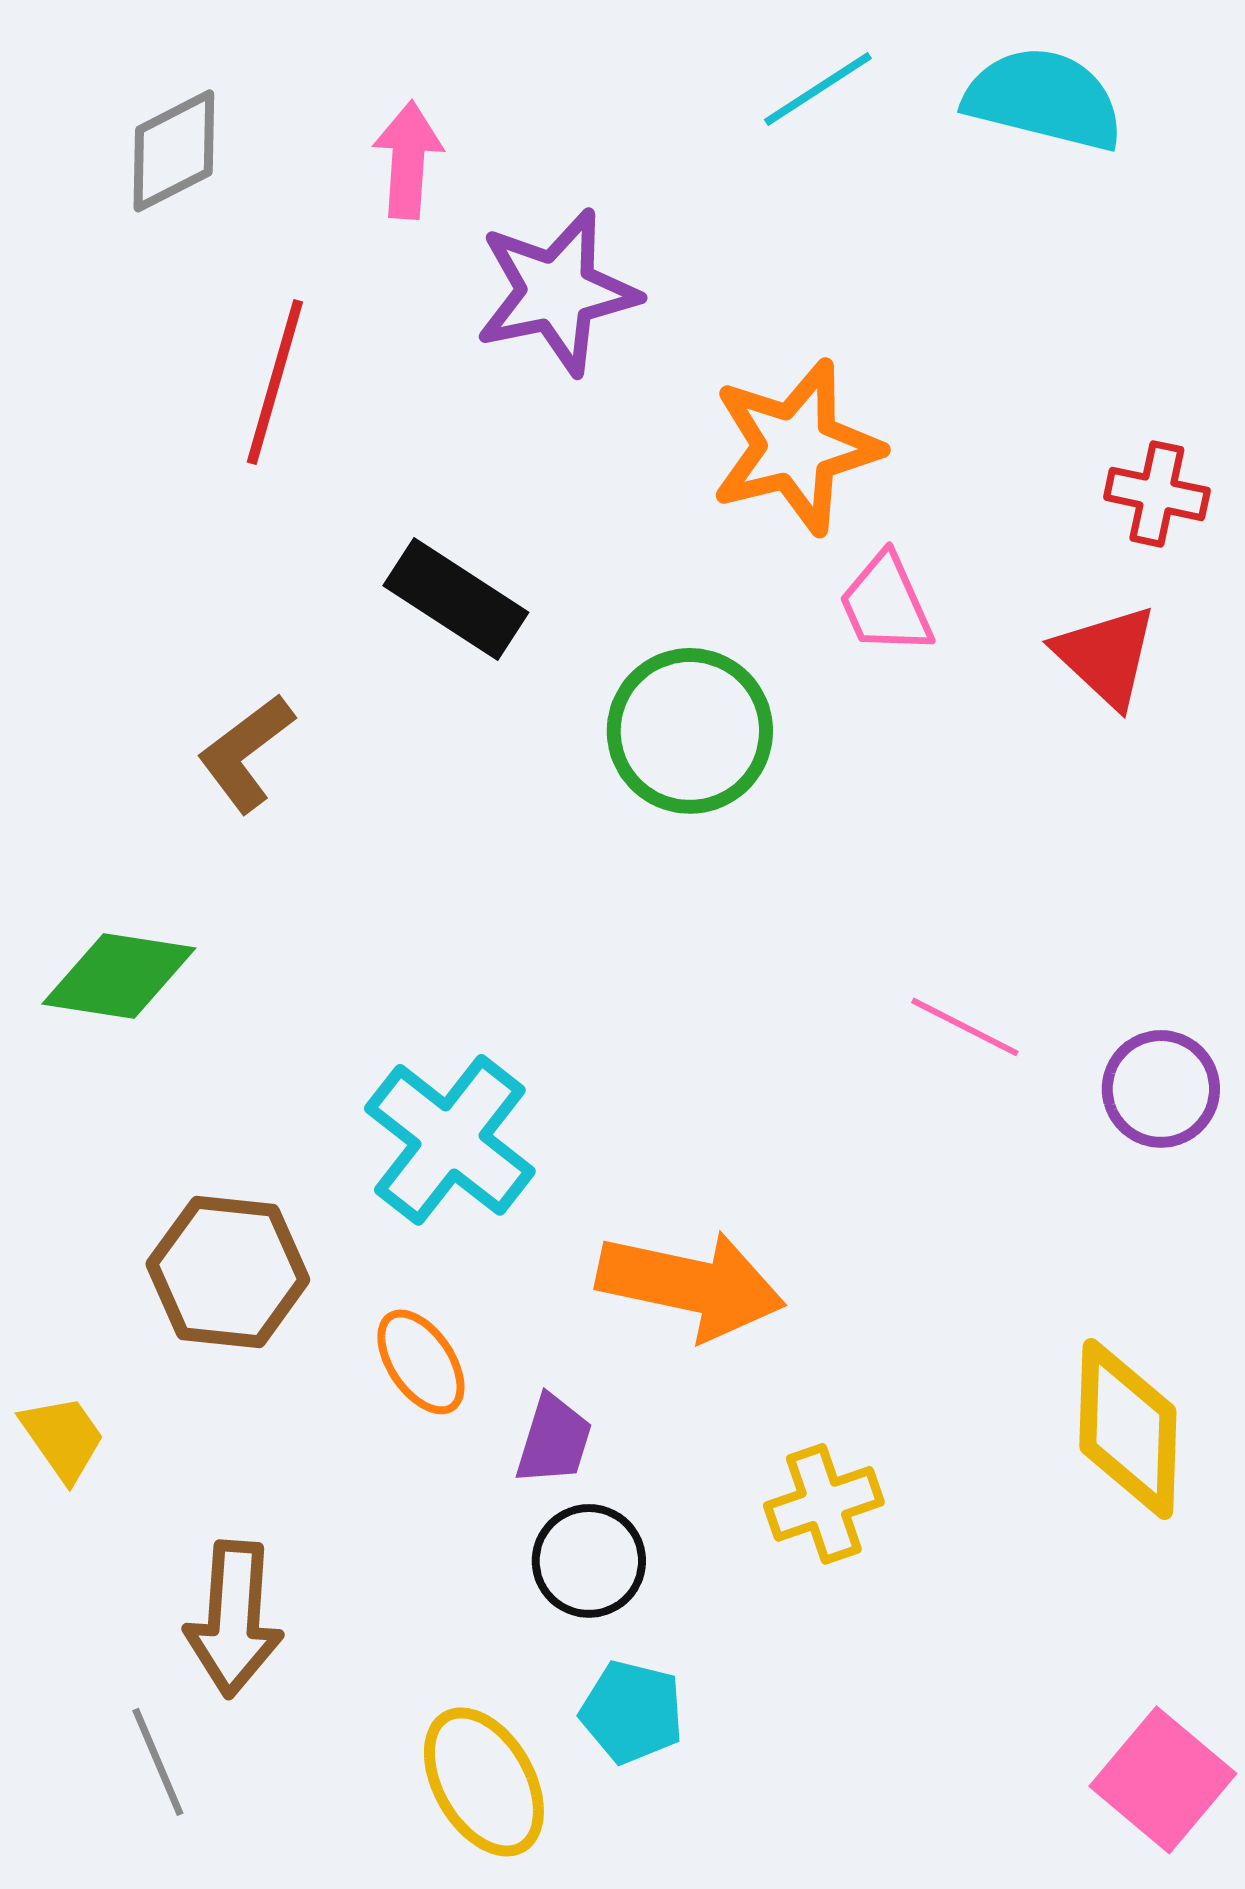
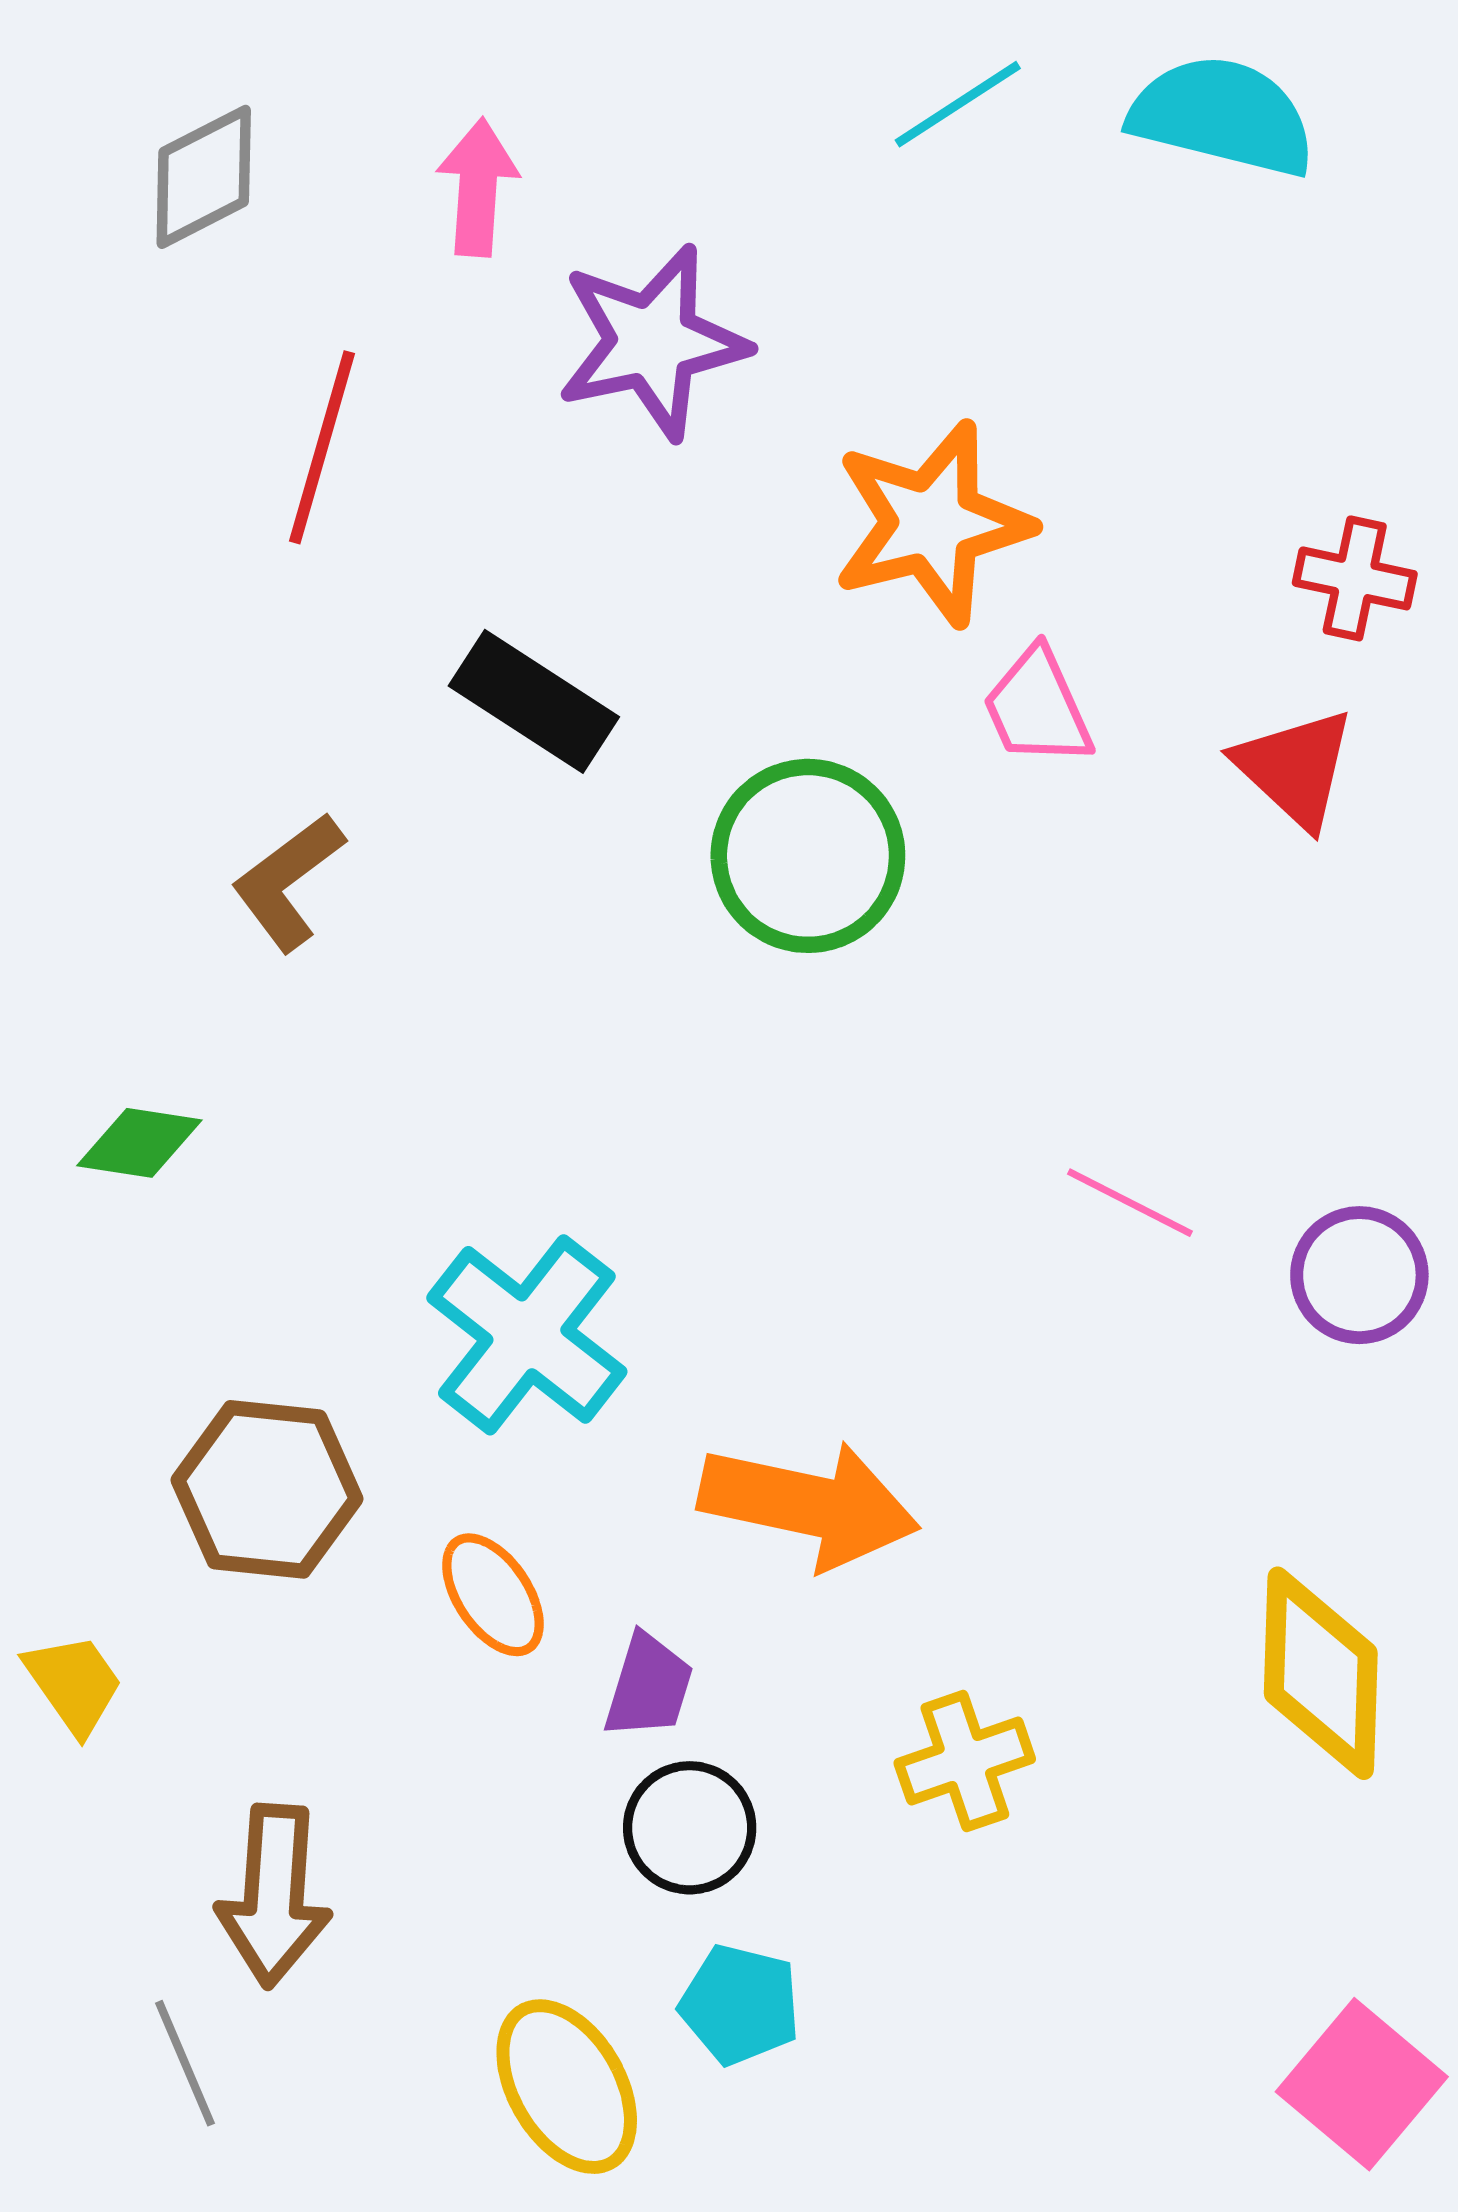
green diamond: (119, 976) -> (139, 1143), size x0.7

